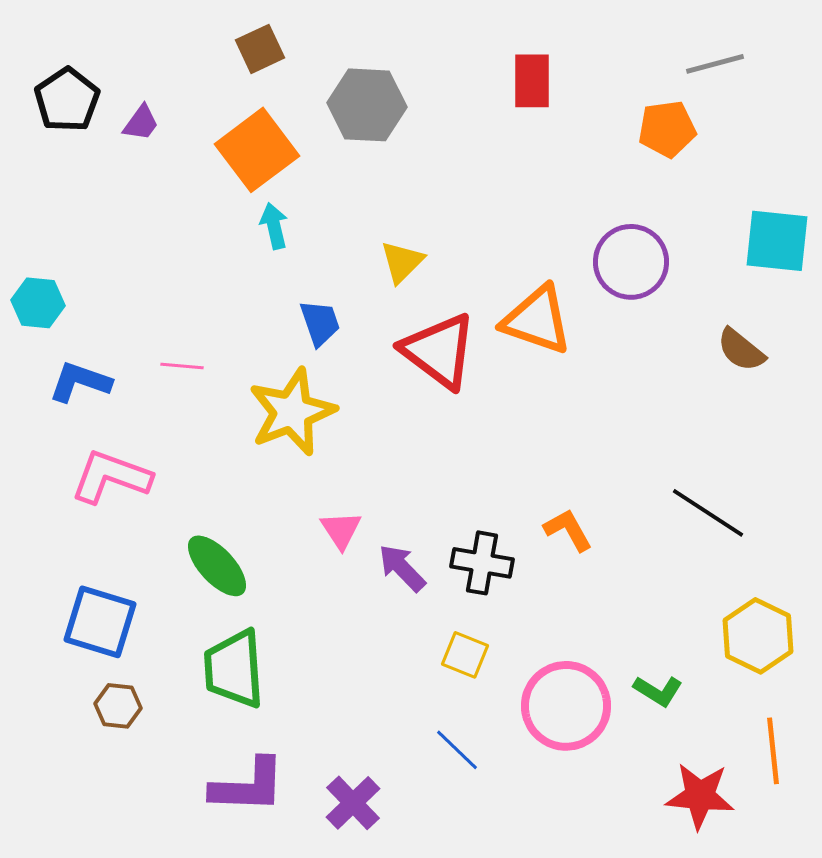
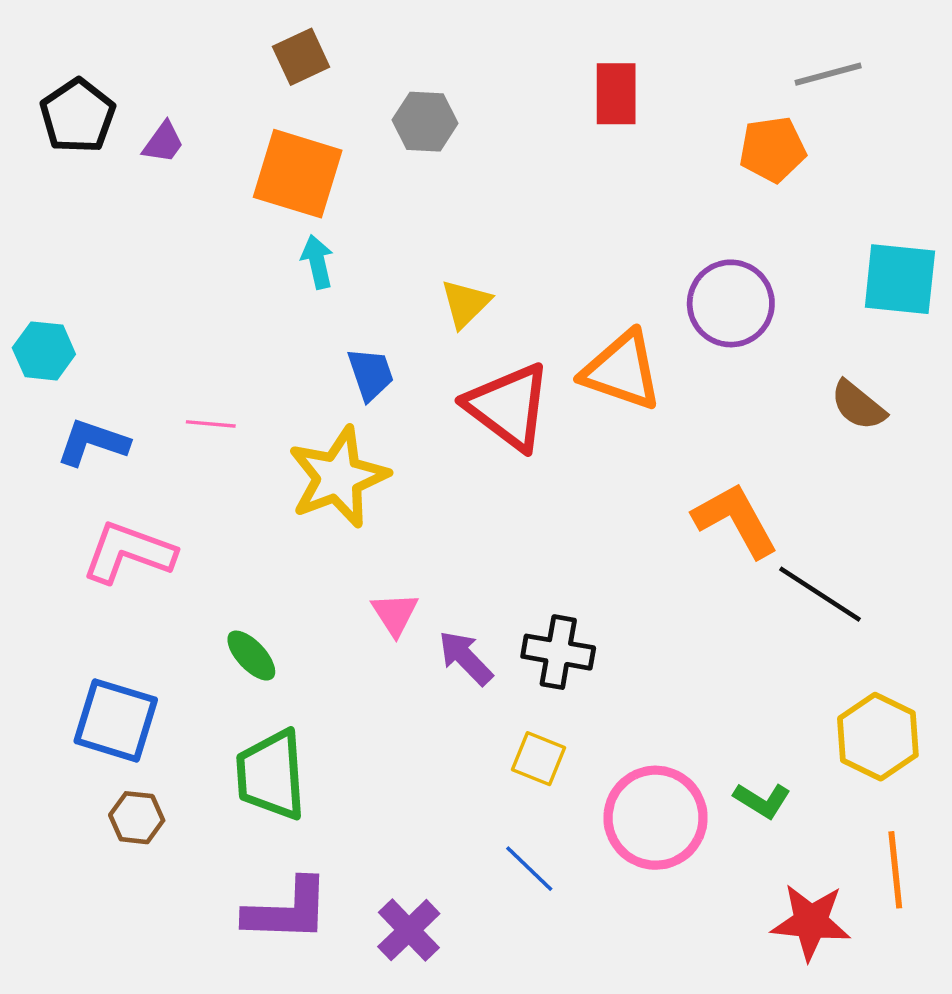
gray hexagon: (367, 105) -> (425, 122), size x0.7
orange square: (257, 150) -> (298, 174), turned -36
orange L-shape: (568, 530) -> (735, 520), moved, size x1.5
green ellipse: (217, 566) -> (251, 656), size x0.7

